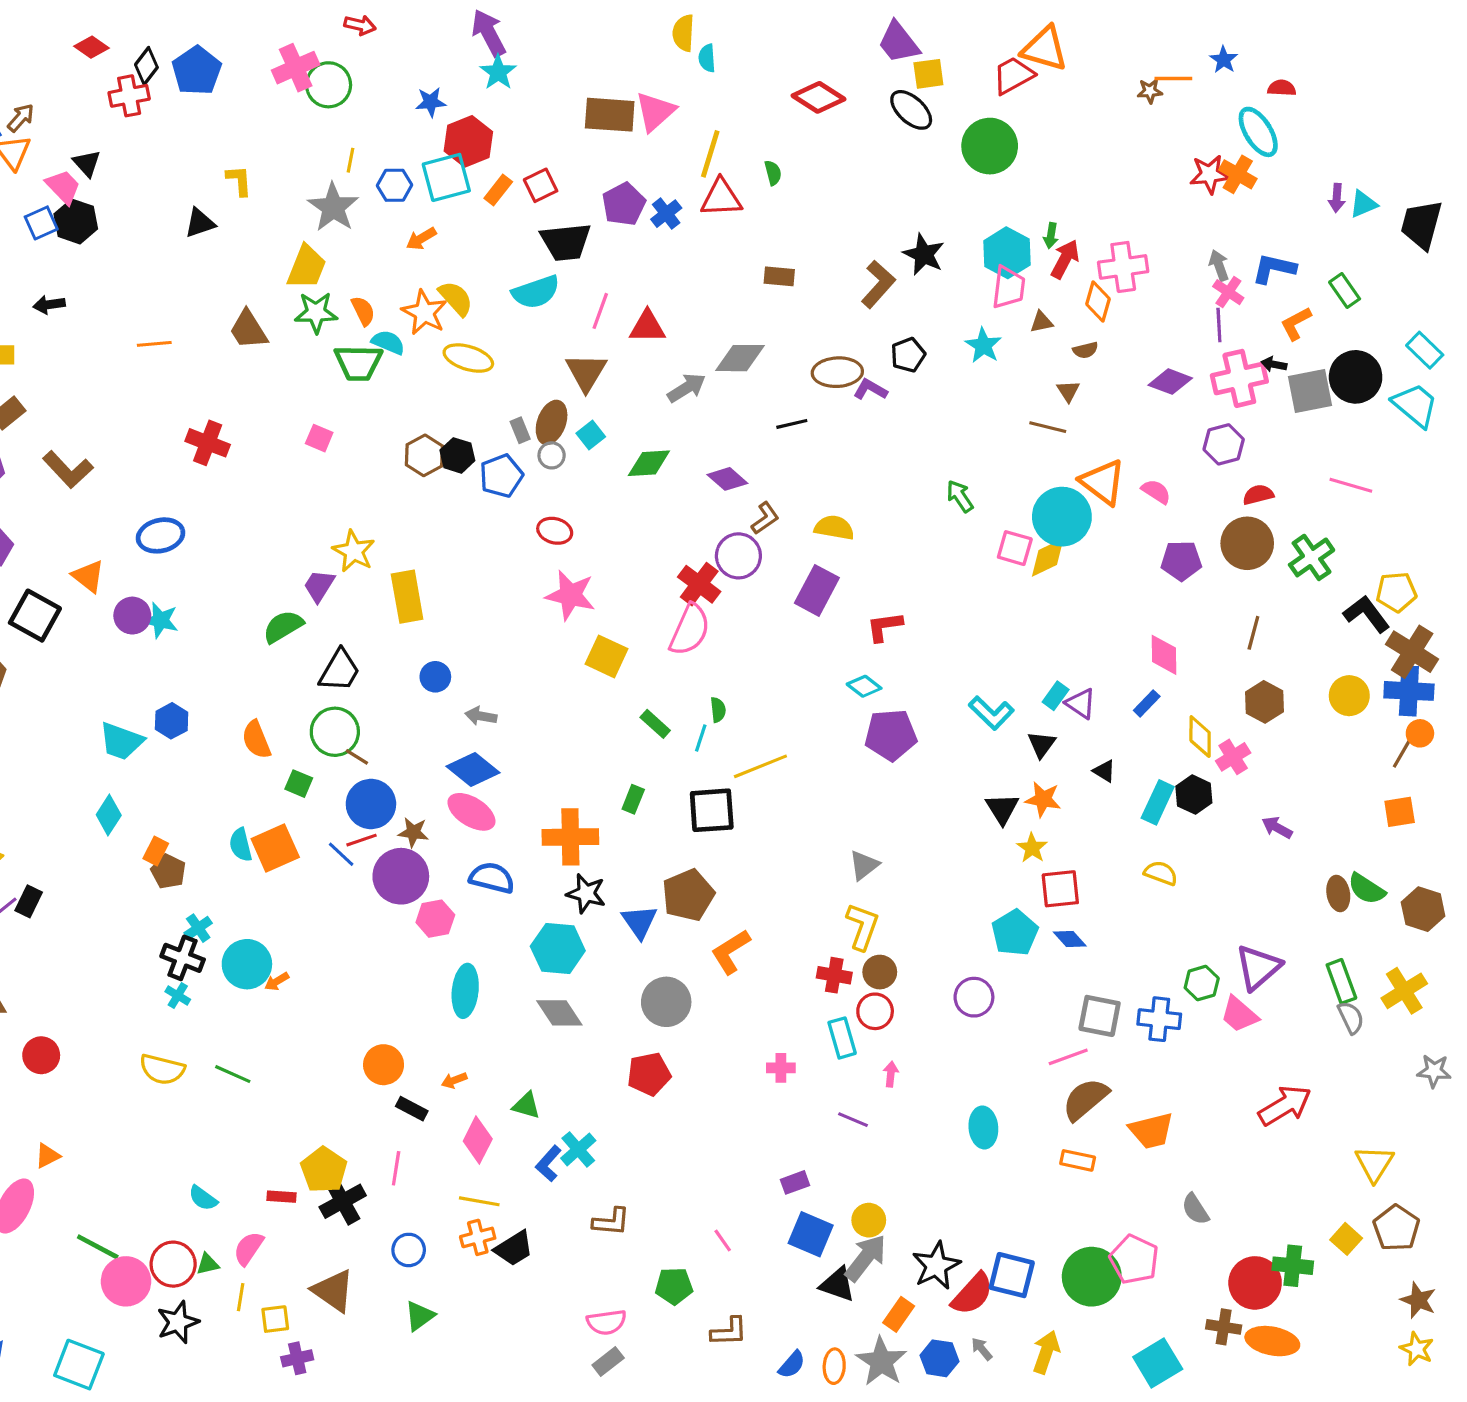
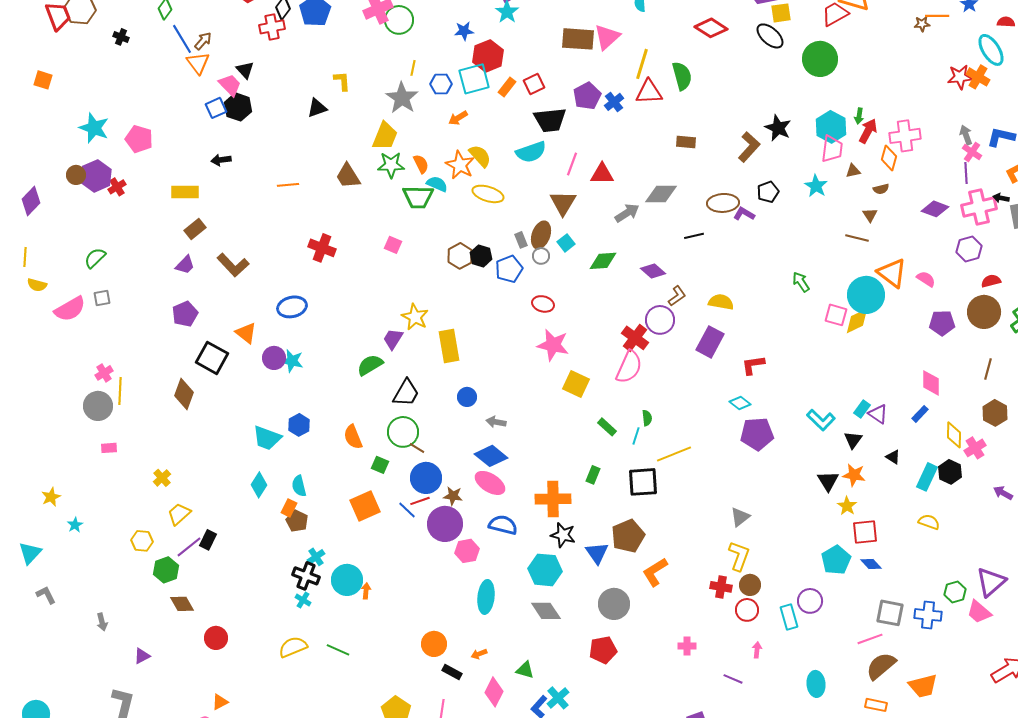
green semicircle: (773, 173) -> (682, 76), size x1.8
cyan semicircle: (241, 845) -> (299, 486), moved
orange arrow: (277, 981) -> (366, 591), turned 126
cyan rectangle: (842, 1038) -> (789, 617), moved
yellow semicircle: (162, 1069) -> (293, 647), turned 144

